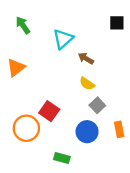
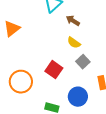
red square: (49, 111) -> (54, 70), moved
blue circle: (87, 132) -> (78, 97), moved

